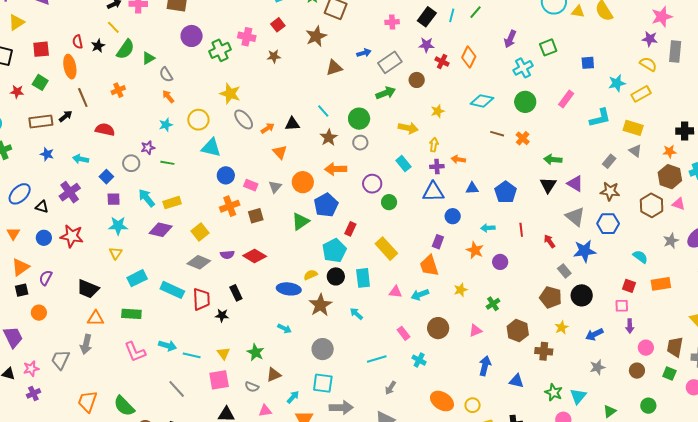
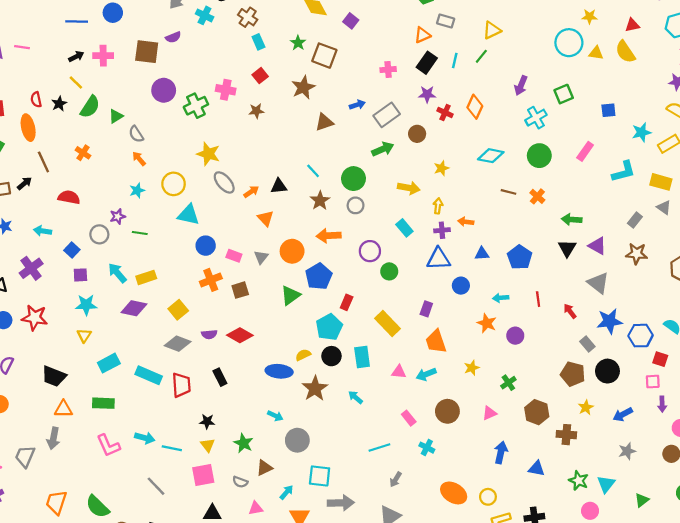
orange cross: (118, 90) -> (83, 153), turned -32
blue hexagon: (608, 224) -> (641, 336), moved
purple rectangle: (438, 242) -> (426, 309), moved
black star: (222, 315) -> (207, 421), moved
gray circle: (323, 349) -> (297, 440), moved

